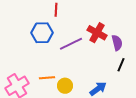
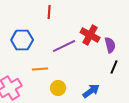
blue hexagon: (42, 33) -> (22, 40), moved
orange line: (47, 78) -> (40, 69), moved

